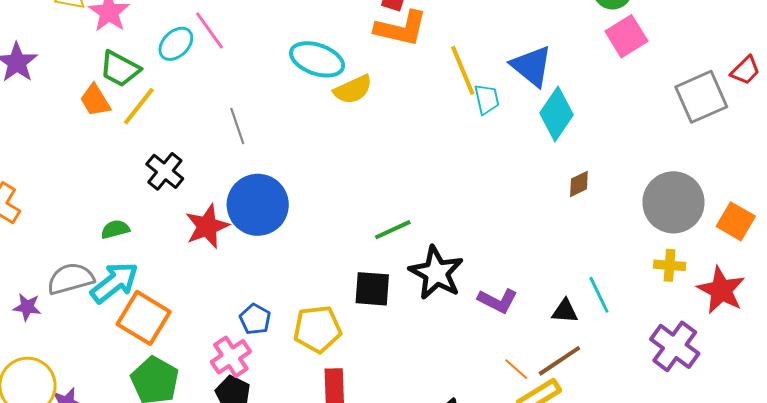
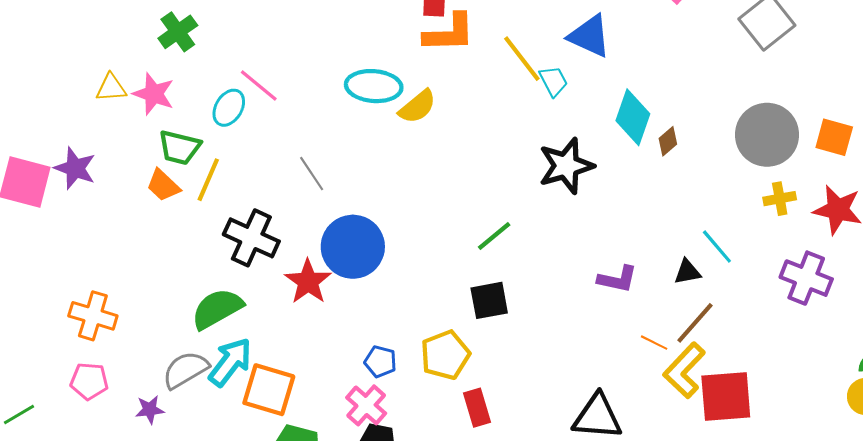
cyan diamond: (556, 114) -> (633, 117), moved
black cross: (165, 171) -> (251, 238), size x1.4
green semicircle: (115, 229) -> (217, 309), size x1.8
black star: (436, 273) -> (566, 166), moved, turned -30

